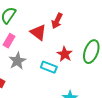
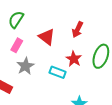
red arrow: (57, 21) -> (78, 30), moved

